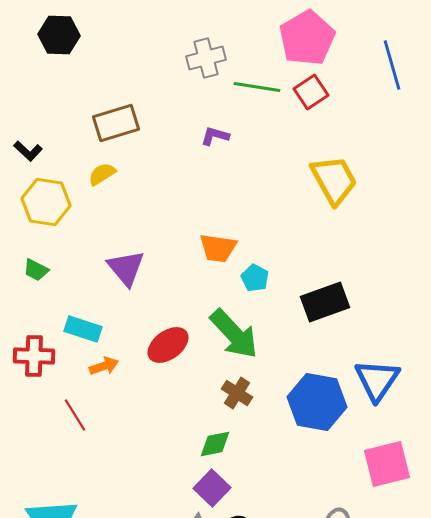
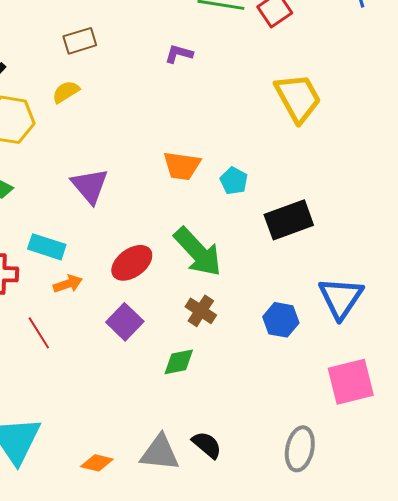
brown rectangle: (116, 123) -> (80, 41), size x0.7
cyan pentagon: (255, 278) -> (234, 181), moved
blue hexagon: (317, 402) -> (281, 320), size x0.6
purple square: (212, 488) -> (125, 322), moved

